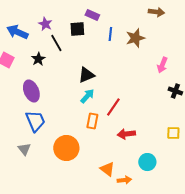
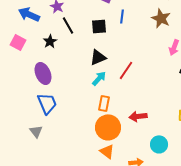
black square: (77, 29) -> (99, 26), moved
brown star: (135, 38) -> (161, 18), moved, turned -30
red line: (113, 107) -> (126, 70), moved
orange circle: (66, 148) -> (108, 127), moved
orange triangle: (107, 169) -> (107, 151), moved

